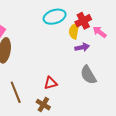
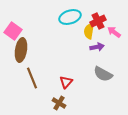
gray semicircle: (88, 75) -> (103, 74), turned -30
red triangle: (50, 83) -> (66, 82), turned -32
brown line: (16, 92) -> (32, 78), moved

